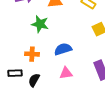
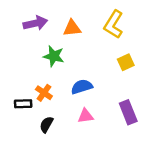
orange cross: (32, 54) -> (44, 93), turned 32
black rectangle: (15, 73) -> (23, 104), moved

